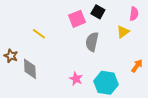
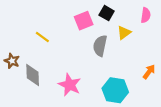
yellow triangle: (123, 32) -> (124, 33), moved
pink star: (76, 79) -> (70, 85), moved, size x1.5

